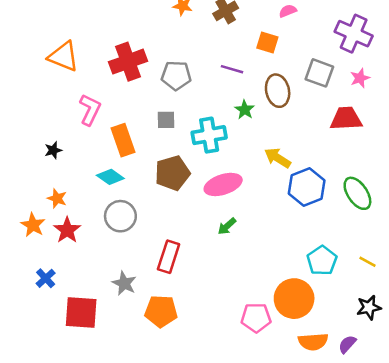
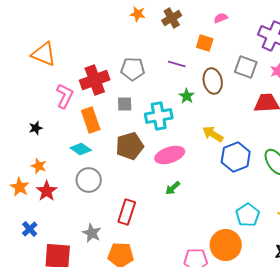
red cross: (128, 62) -> (95, 80), moved

